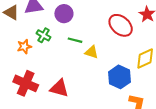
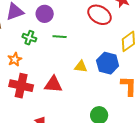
orange star: (24, 46) -> (15, 59), moved
yellow triangle: (92, 52) -> (81, 67), moved

